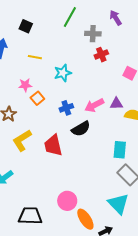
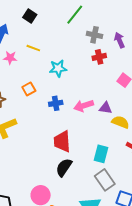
purple arrow: (116, 18) -> (119, 40), moved
pink star: (25, 85) -> (10, 58), moved
black semicircle: (81, 129) -> (64, 167), moved, turned 144
red trapezoid: (53, 145) -> (62, 141), moved

